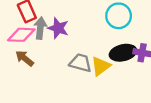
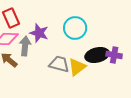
cyan circle: (119, 16) -> (75, 28), moved
gray arrow: (40, 28) -> (25, 46), moved

